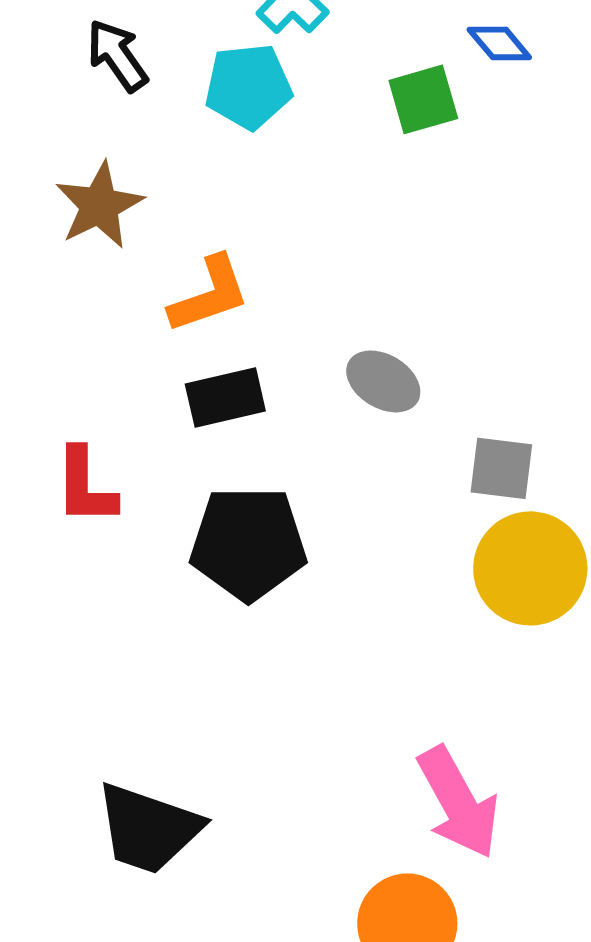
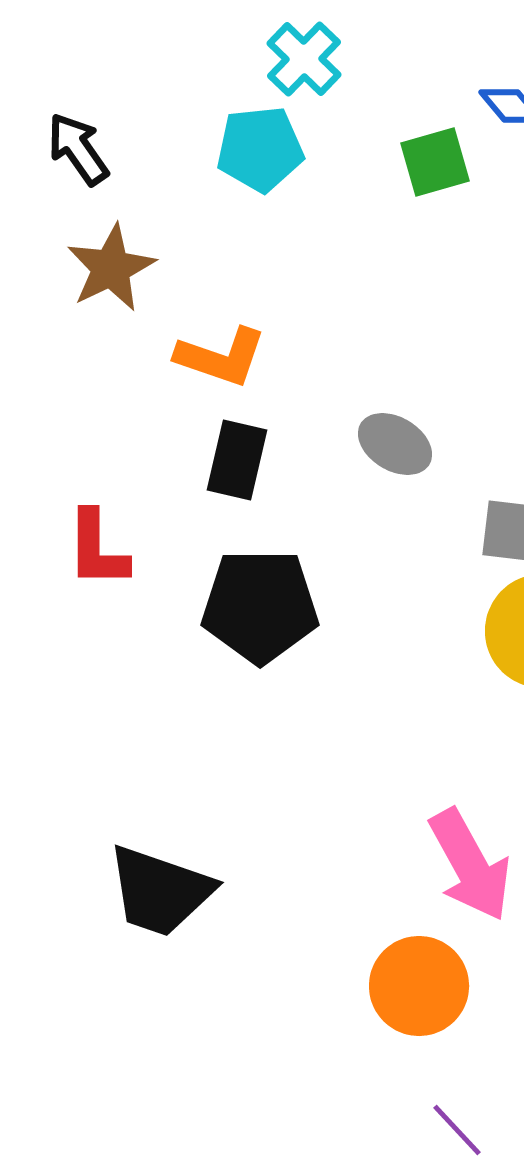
black arrow: (117, 55) -> (78, 149), moved
orange L-shape: (209, 294) -> (221, 357), turned 38
black rectangle: (225, 397) -> (237, 460), turned -64

